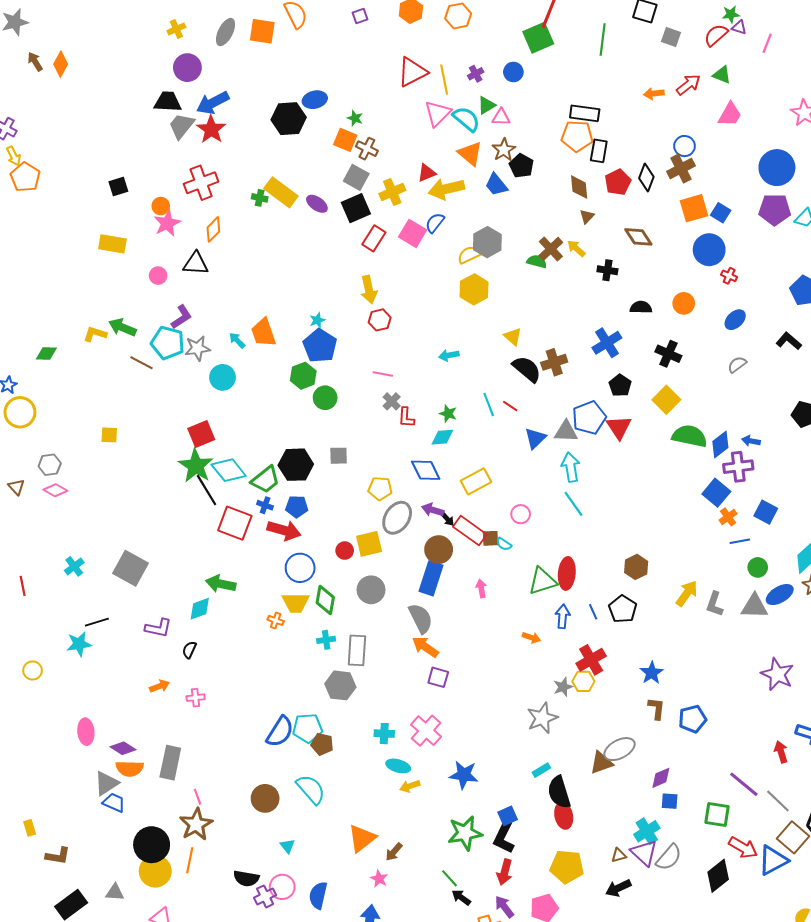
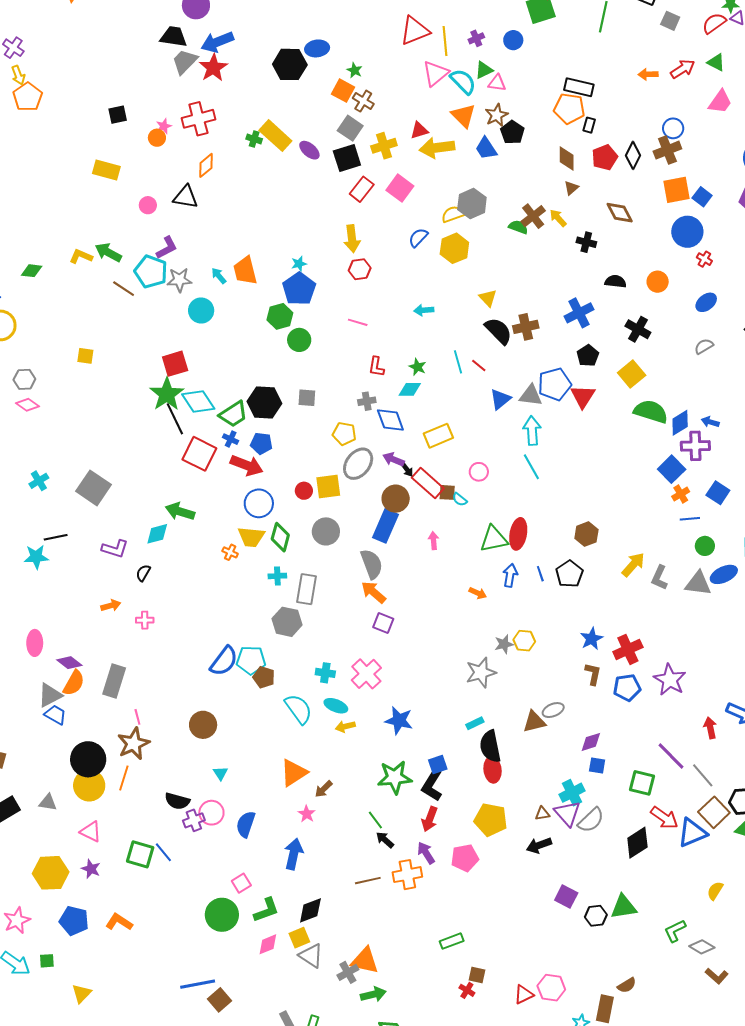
black rectangle: (599, 151) -> (589, 125), size x0.7
pink star: (167, 223) -> (164, 126), moved, size x0.6
blue semicircle: (435, 223) -> (418, 238), moved
gray cross: (392, 401) -> (367, 401), moved, turned 30
red cross: (591, 660) -> (628, 649), moved
purple star: (777, 674) -> (670, 680), moved
gray ellipse: (620, 749) -> (553, 710), size x0.7
orange semicircle: (130, 769) -> (74, 683), turned -68
cyan semicircle: (311, 789) -> (299, 709), moved

